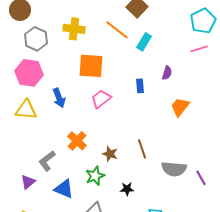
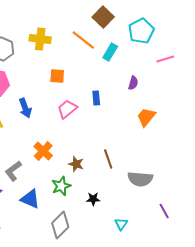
cyan pentagon: (203, 21) -> (141, 31), moved
orange square: (91, 66) -> (57, 76), size x0.6
blue rectangle: (140, 86) -> (96, 98), moved
purple line: (201, 178) -> (164, 211), moved

